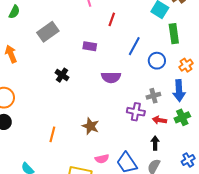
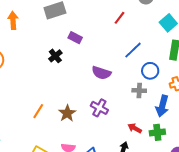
purple rectangle: (90, 46) -> (75, 38), moved
gray cross: (153, 96) -> (139, 90), moved
purple cross: (136, 112) -> (99, 108), moved
orange line: (52, 134) -> (38, 111), moved

